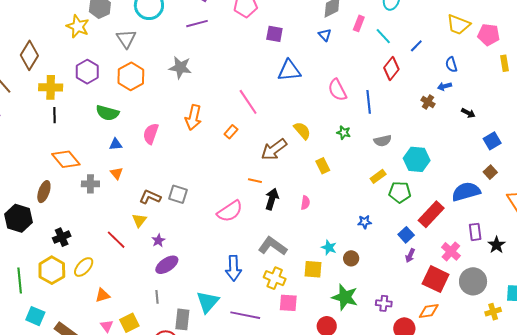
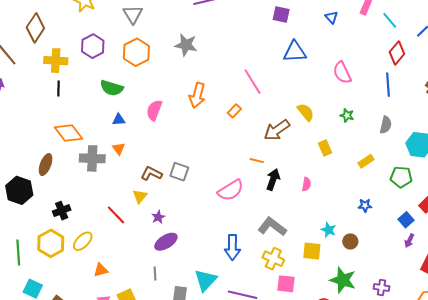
blue line: (369, 102) -> (388, 85), moved
gray semicircle: (383, 141) -> (386, 125), turned -66
yellow rectangle: (378, 176) -> (366, 161), moved
gray cross: (90, 184) -> (92, 158), size x1.4

